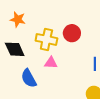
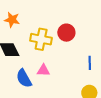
pink triangle: (51, 63) -> (43, 70), moved

